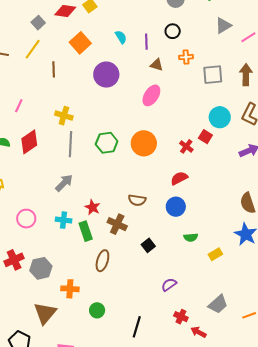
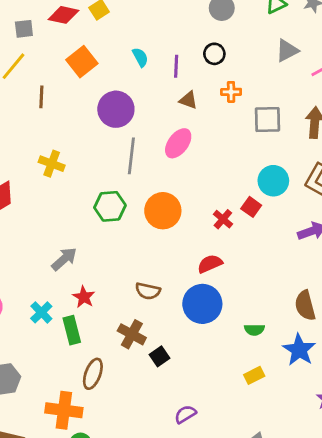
gray square: (38, 23) -> (24, 29), turned 32
gray line: (71, 144) -> (131, 156), moved
gray arrow: (64, 183) -> (64, 259), moved
blue circle: (176, 207) -> (202, 304), size x1.4
cyan cross: (64, 220) -> (41, 312), turned 35
brown cross: (117, 224) -> (132, 334), moved
green semicircle: (191, 237) -> (254, 330), moved
orange cross: (70, 289) -> (64, 410), moved, size x1.4

